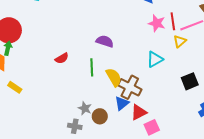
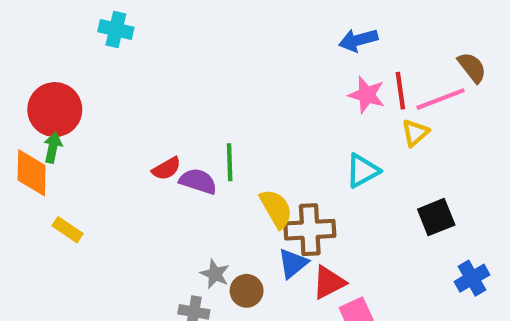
purple semicircle: (105, 41) -> (198, 181), moved
green line: (92, 67) -> (230, 162), moved
brown cross: (130, 87) -> (310, 230), turned -30

